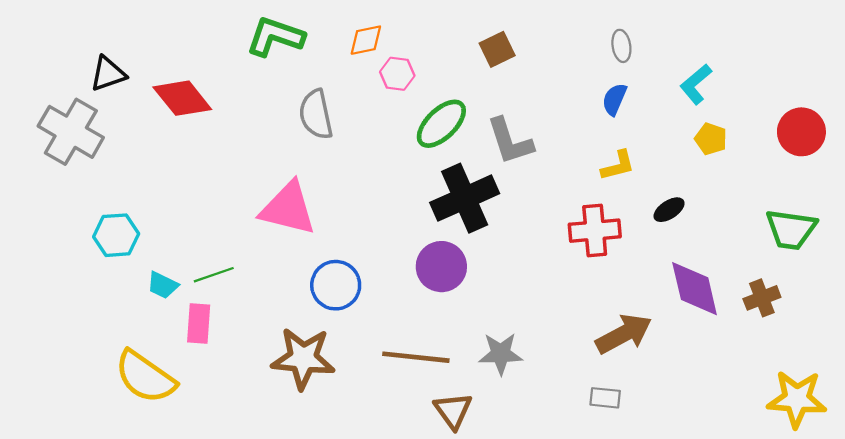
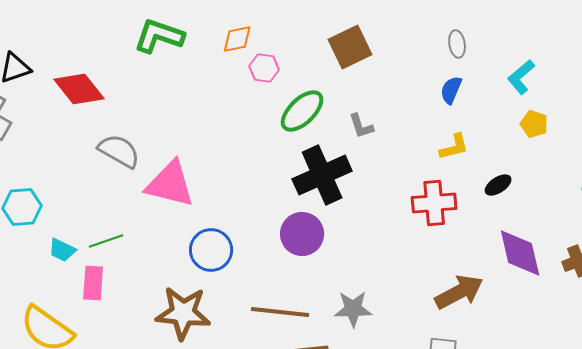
brown square: (497, 49) -> (350, 47), size x1.4
gray semicircle: (316, 114) -> (119, 151), moved, turned 132
gray L-shape: (510, 141) -> (361, 126), size x0.6

